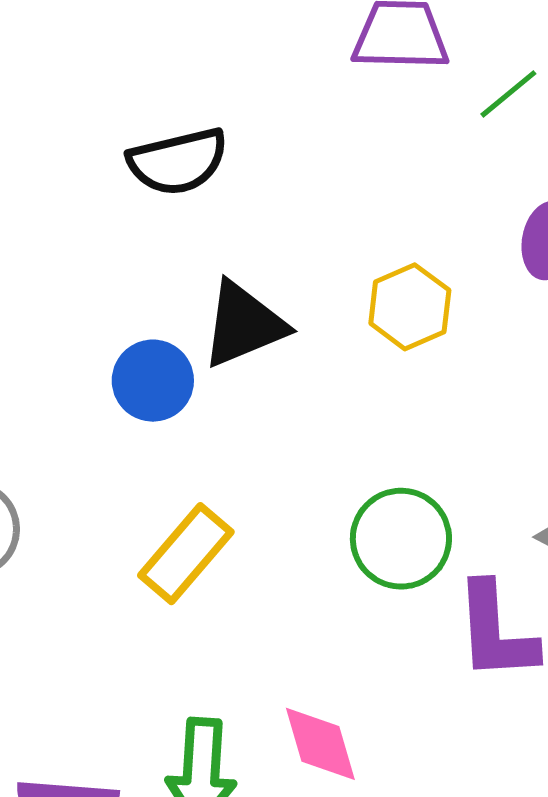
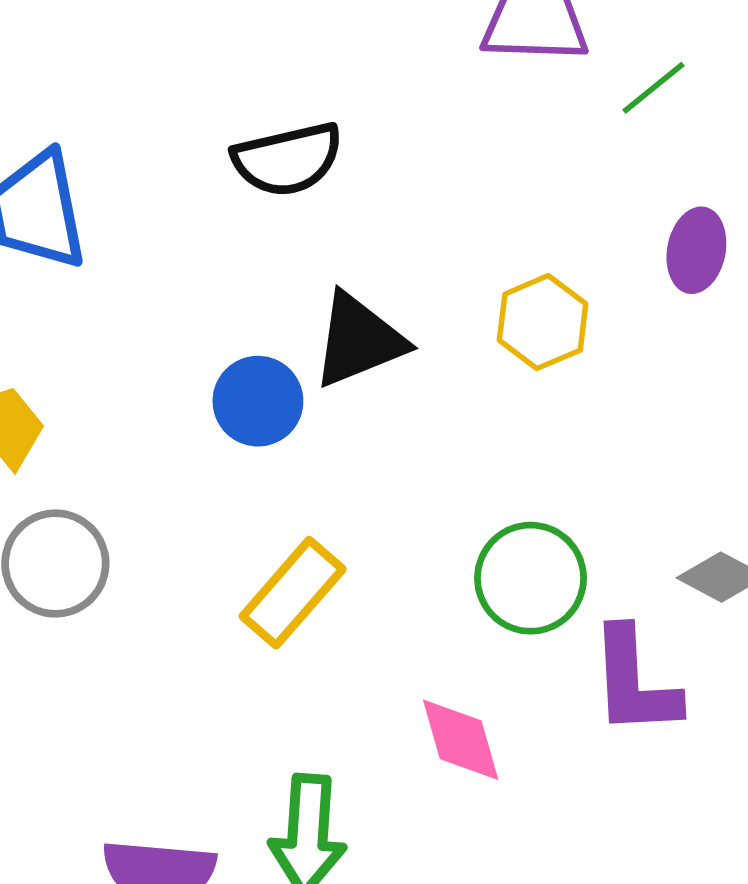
pink diamond: (320, 744) -> (461, 740), moved

